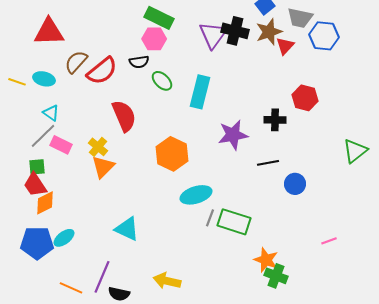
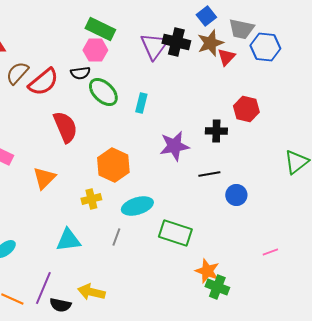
green ellipse: (162, 81) -> (103, 92), size x1.4
cyan rectangle: (200, 92) -> (141, 103), size x0.6
yellow cross: (98, 147) -> (91, 199), moved, turned 36
gray line: (210, 218) -> (116, 237), moved
cyan triangle: (127, 229) -> (68, 240), turned -32
yellow arrow: (167, 281) -> (91, 292), moved

